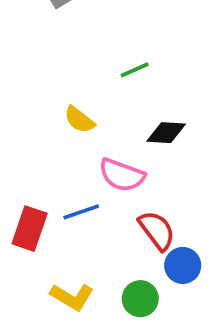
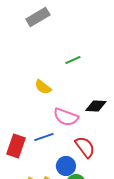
black diamond: (166, 133) -> (96, 106), moved
blue circle: (183, 265) -> (66, 166), moved

